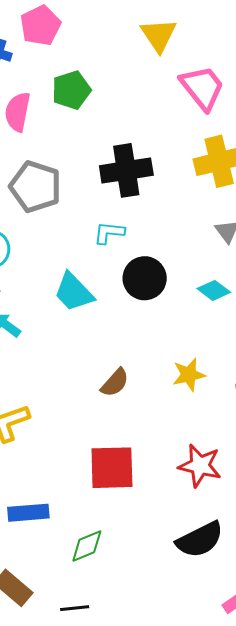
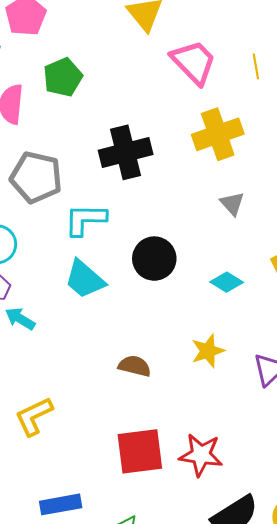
cyan L-shape: (109, 233) -> (85, 220), moved, size x1.4
cyan diamond: (214, 290) -> (227, 282), moved
brown semicircle: (115, 383) -> (135, 366), turned -112
red star: (200, 466) -> (201, 455), moved

